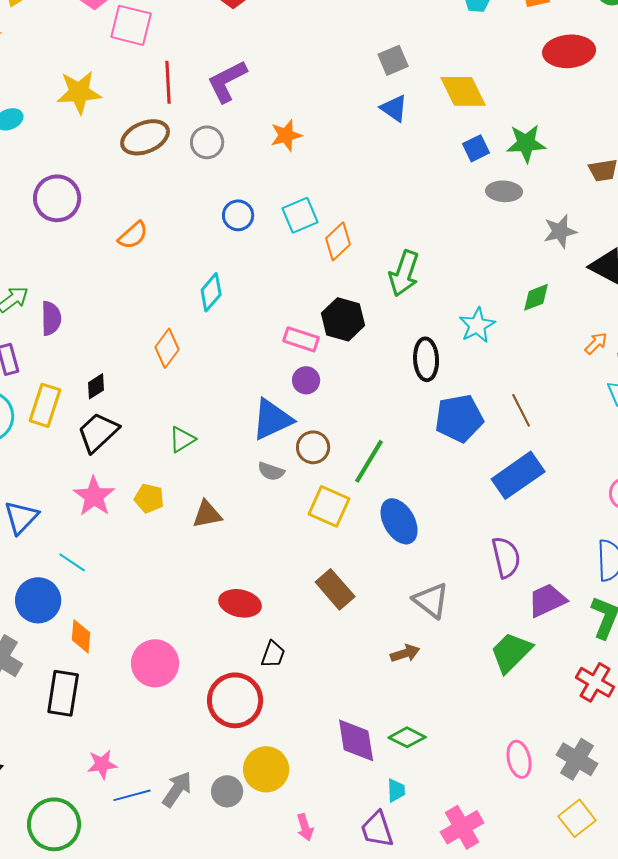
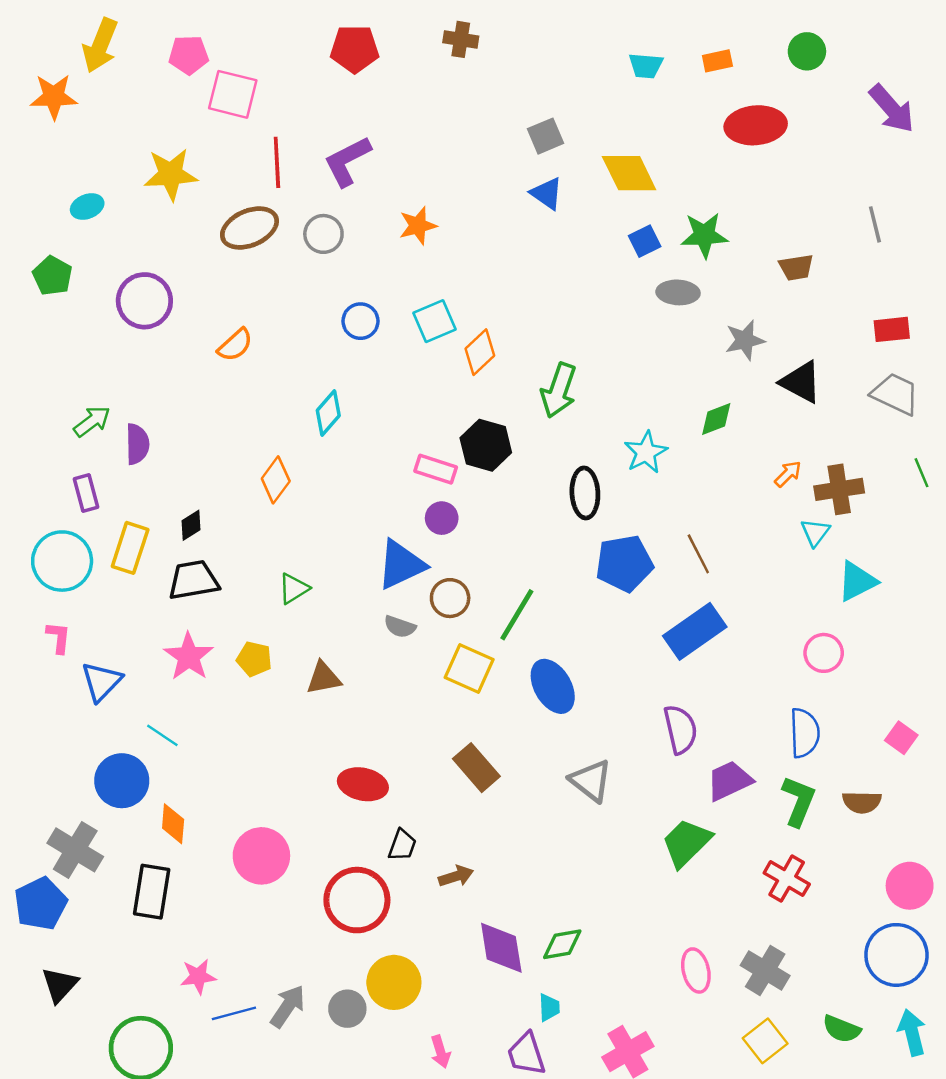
black trapezoid: (98, 432) -> (193, 580), turned 33
brown arrow: (405, 653) -> (456, 876), moved
green diamond: (407, 737) -> (562, 944), turned -36

